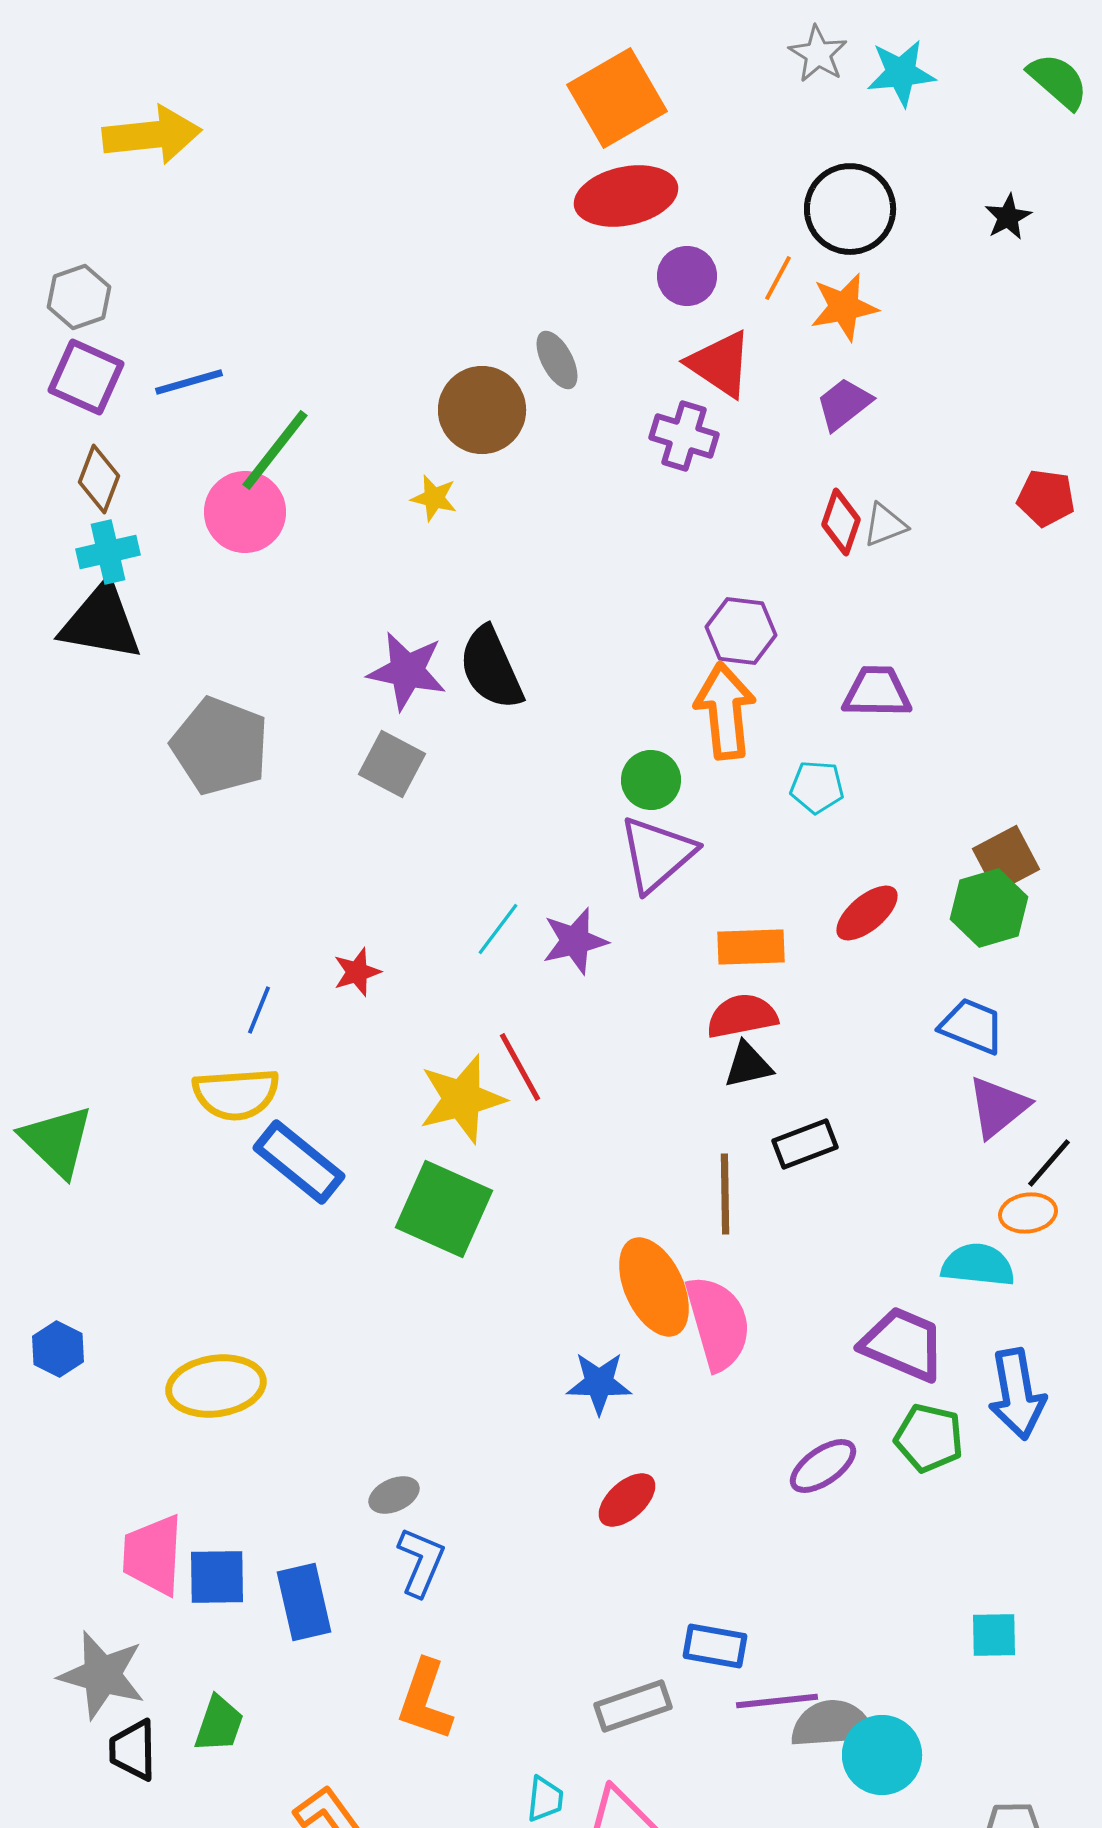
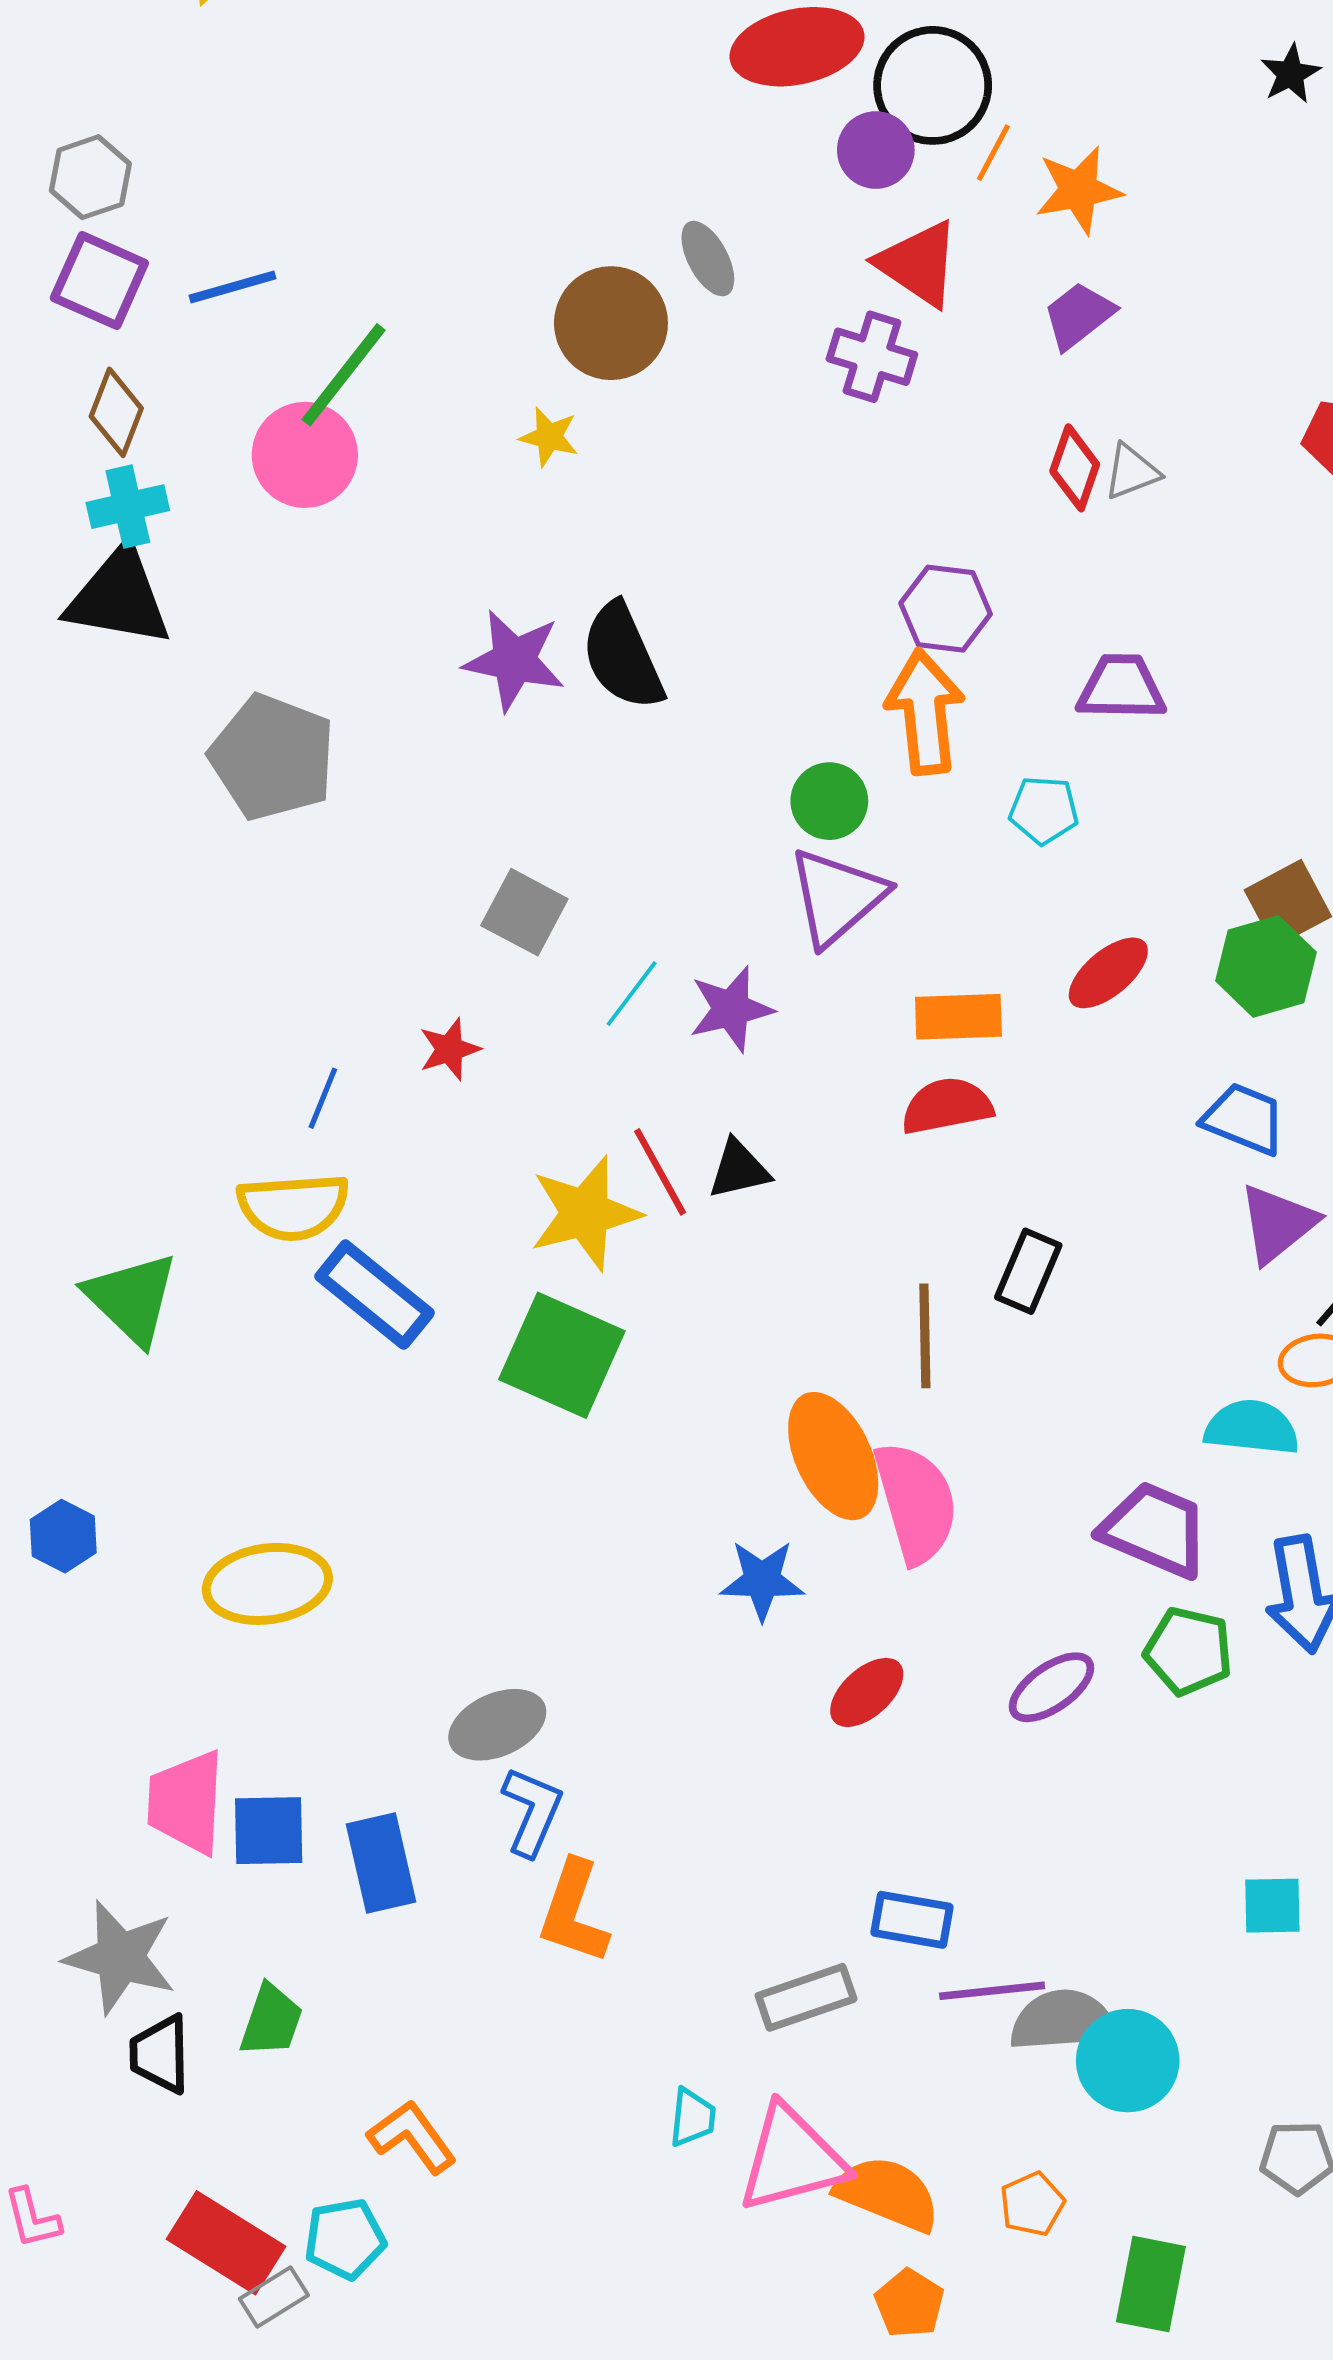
black circle: (850, 209) -> (933, 85), moved
gray square: (392, 764) -> (524, 912), moved
black triangle: (748, 1065) -> (739, 1169), moved
green triangle: (57, 1141) -> (132, 1298), moved
black rectangle: (805, 1144) -> (1028, 1271), turned -46
gray ellipse: (394, 1495) -> (497, 1725), size x1.5
red ellipse: (627, 1500) -> (867, 1692), moved
orange L-shape: (425, 1700) -> (574, 1912), moved

